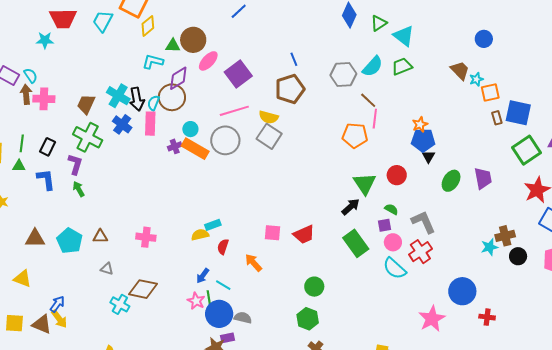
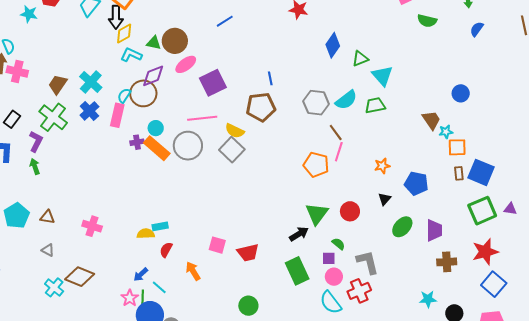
yellow diamond: (148, 26) -> (124, 33), moved
black arrow: (137, 99) -> (116, 17), moved
blue pentagon: (423, 140) -> (416, 183), moved
brown cross: (505, 236) -> (447, 262), moved

